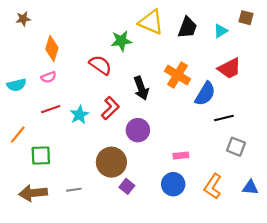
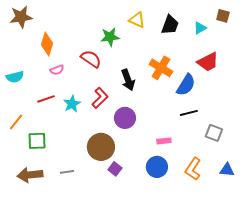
brown star: (23, 19) -> (21, 17), size x1.6
yellow triangle: (151, 22) -> (137, 20), size x0.7
pink semicircle: (49, 77) -> (57, 70), moved
black line: (224, 118) -> (189, 113), moved

